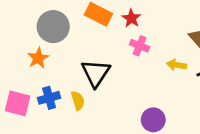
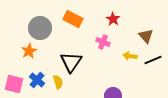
red star: (131, 18) -> (113, 19), moved
blue cross: (49, 98) -> (37, 80), turned -35

